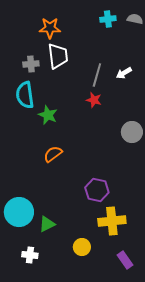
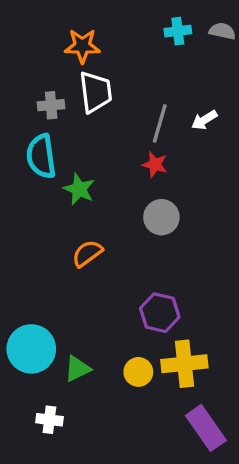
gray circle: (132, 132) -> (161, 217), moved
yellow circle: (82, 247) -> (138, 372), moved
purple rectangle: (125, 260) -> (206, 428), size x1.5

